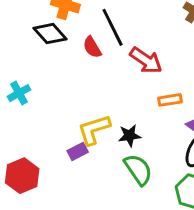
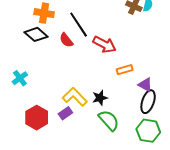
yellow L-shape: (94, 130) -> (75, 97), turned 70
red hexagon: (22, 176) -> (37, 118), moved

